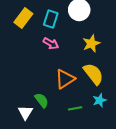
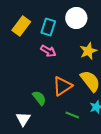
green semicircle: (42, 100) -> (39, 98), moved
green line: (75, 108) -> (72, 115), turned 32

